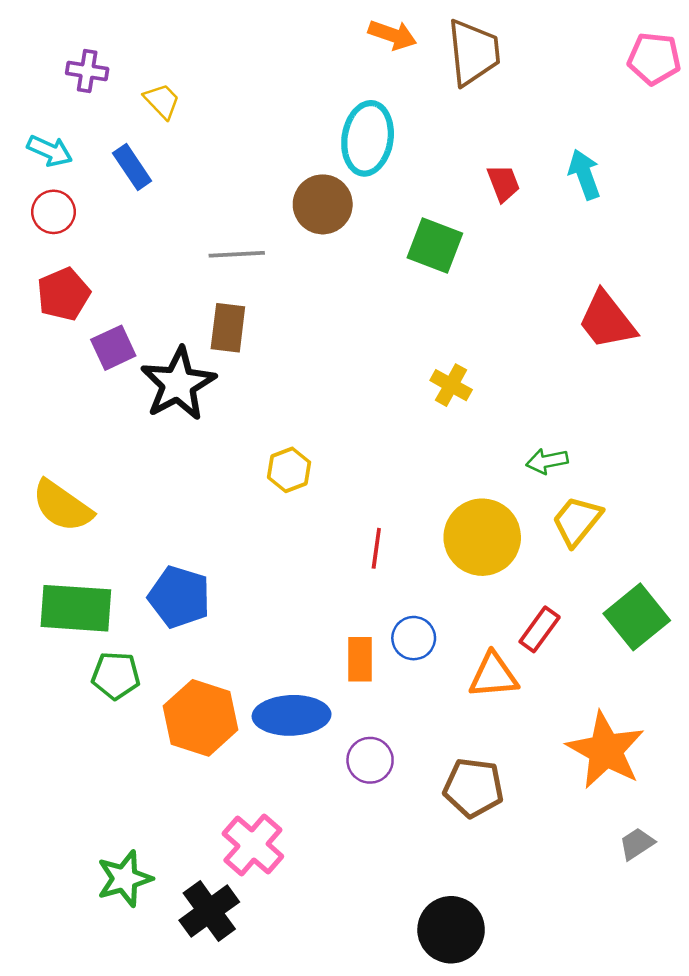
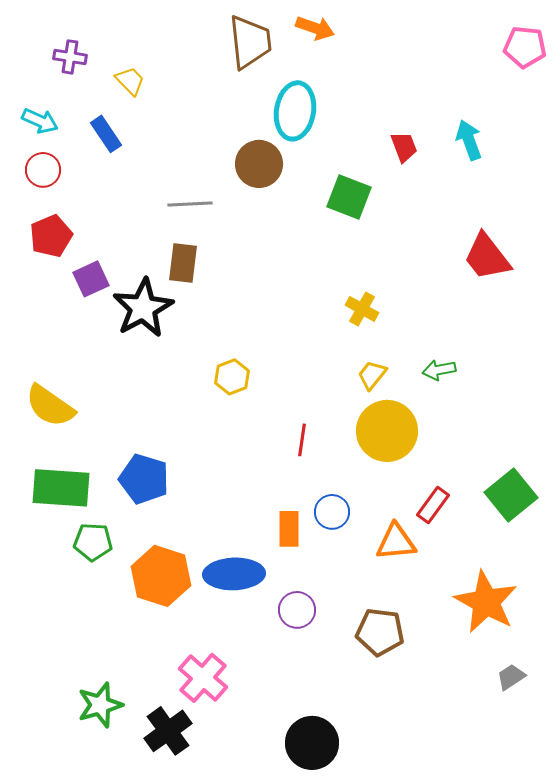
brown trapezoid: (473, 52) -> (250, 42), moved
yellow trapezoid: (577, 521) -> (372, 375), moved, size x0.7
black circle: (451, 930) -> (312, 743), moved

